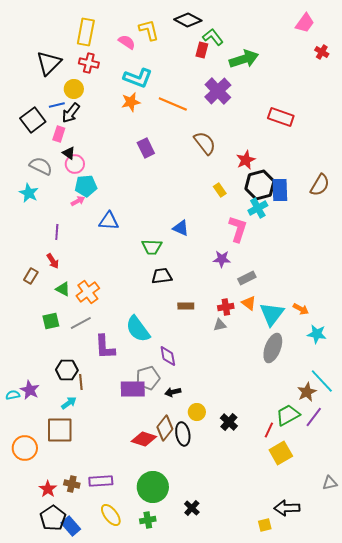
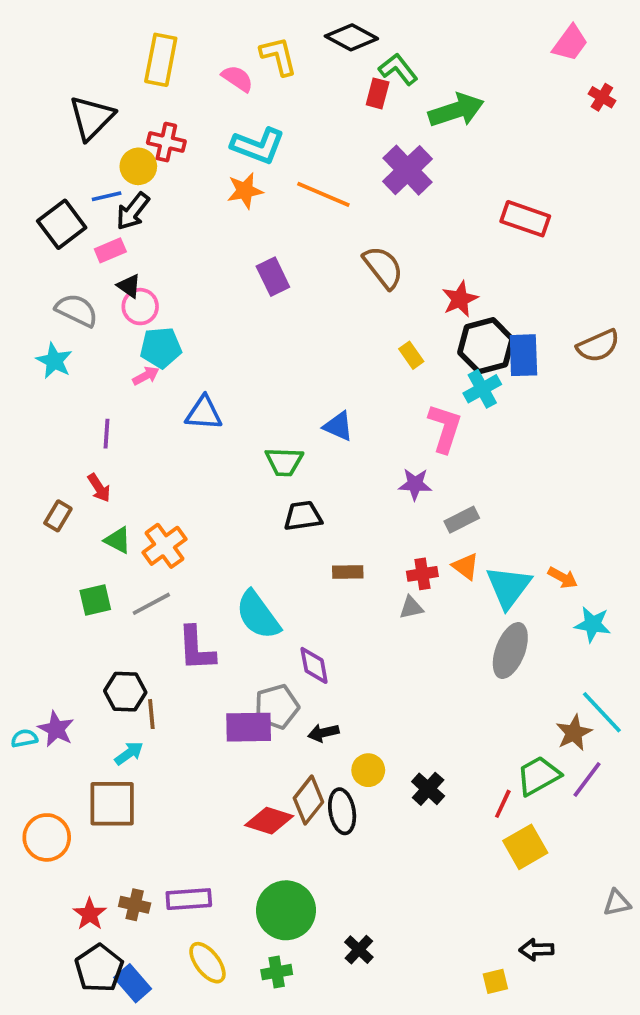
red cross: (89, 63) -> (166, 142), moved
pink rectangle: (59, 134) -> (110, 250), turned 49
brown semicircle: (320, 185) -> (598, 346), turned 35
black arrow: (287, 508) -> (536, 950), size x0.7

